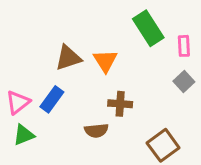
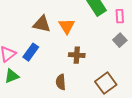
brown triangle: (68, 58) -> (42, 24), turned 30
brown semicircle: (96, 130) -> (61, 82), moved, turned 91

